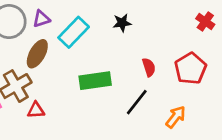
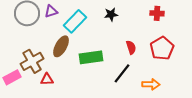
red cross: (205, 22) -> (157, 13), moved, turned -32
brown ellipse: (37, 54) -> (61, 46), moved
orange arrow: (176, 117) -> (151, 84), turned 54

